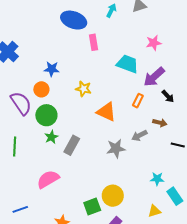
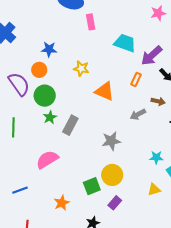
pink star: (154, 43) -> (158, 13), moved
gray star: (116, 148) -> (111, 141), moved

